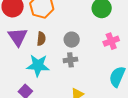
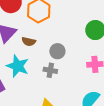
brown semicircle: (41, 39) -> (29, 41), turned 80

